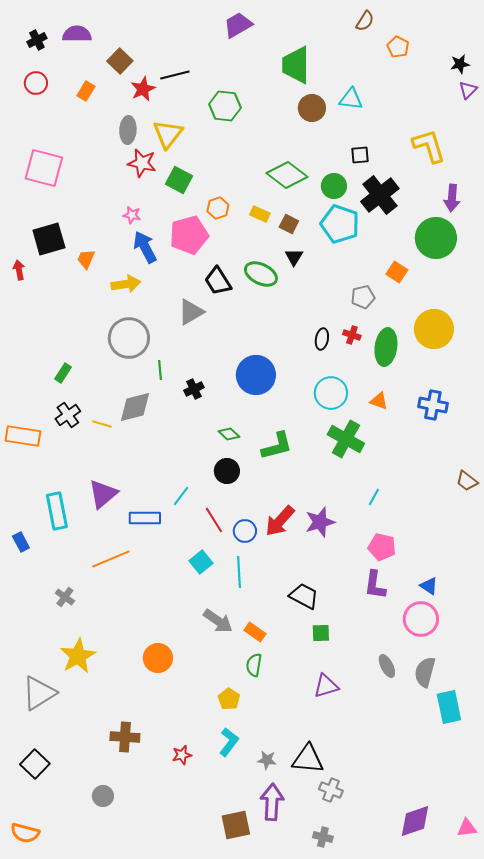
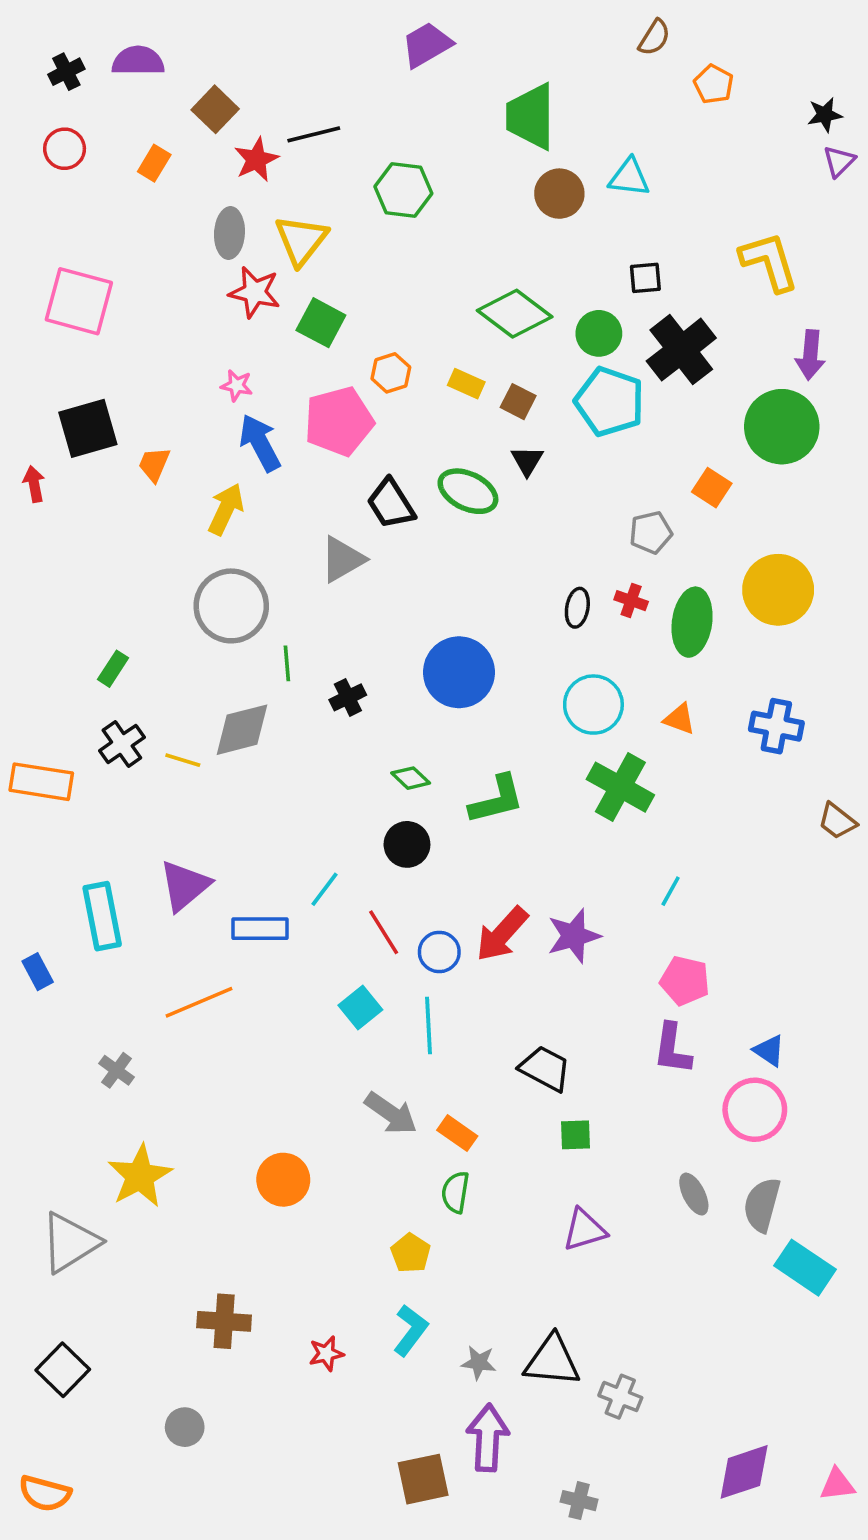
yellow arrow: (126, 284) -> (226, 509), turned -56
brown trapezoid: (467, 481) -> (837, 821), moved
cyan rectangle: (449, 707) -> (805, 1268), turned -44
gray cross: (331, 790) -> (620, 1397), moved

